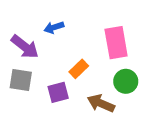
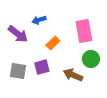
orange rectangle: (79, 69) -> (53, 43), moved
gray square: (21, 80) -> (18, 71), moved

